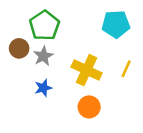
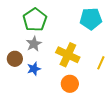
brown circle: (19, 48) -> (15, 59), moved
yellow line: (126, 69) -> (101, 63), moved

